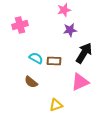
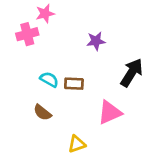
pink star: (64, 10) -> (45, 14), moved
black arrow: (84, 53) -> (132, 73), moved

